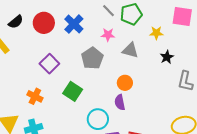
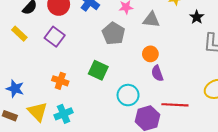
black star: (167, 57) -> (197, 17), moved
purple square: (49, 64) -> (55, 37), moved
purple semicircle: (120, 102) -> (157, 73), moved

